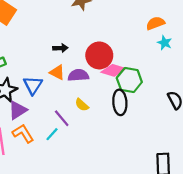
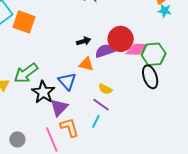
cyan star: (165, 43) -> (165, 11), moved
purple semicircle: (78, 75) -> (105, 51), moved
yellow semicircle: (82, 105) -> (105, 89), moved
orange L-shape: (23, 133) -> (69, 127), turned 30

